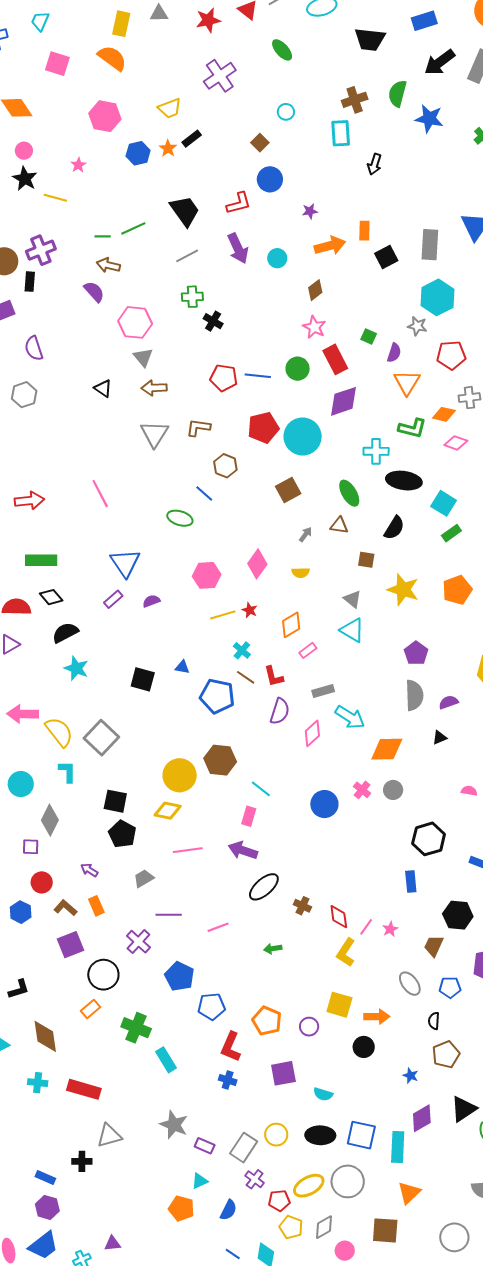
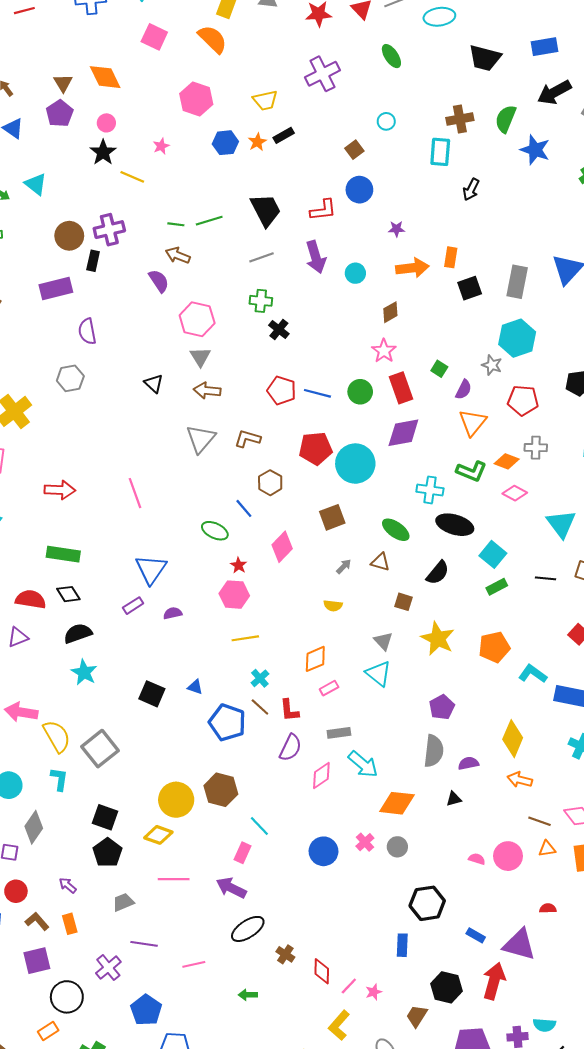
green ellipse: (349, 493) -> (396, 530), turned -32
pink diamond: (257, 564) -> (282, 547), moved
red star: (250, 610) -> (239, 565), moved
yellow L-shape: (346, 952) -> (339, 1025), moved

